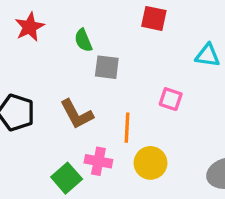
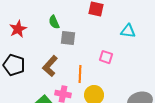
red star: (30, 27) -> (18, 29), moved
brown L-shape: (77, 114) -> (50, 66), turned 70

